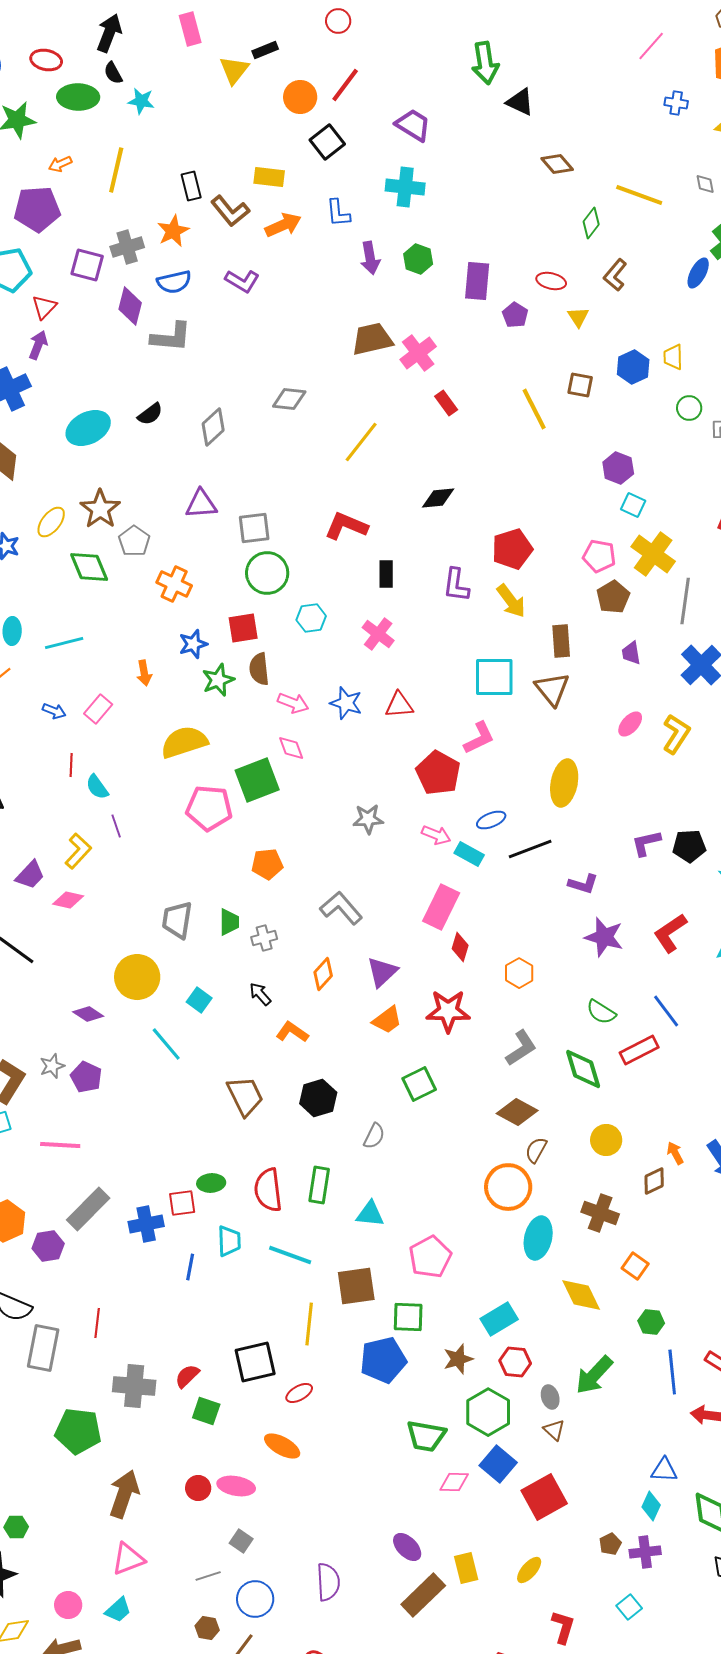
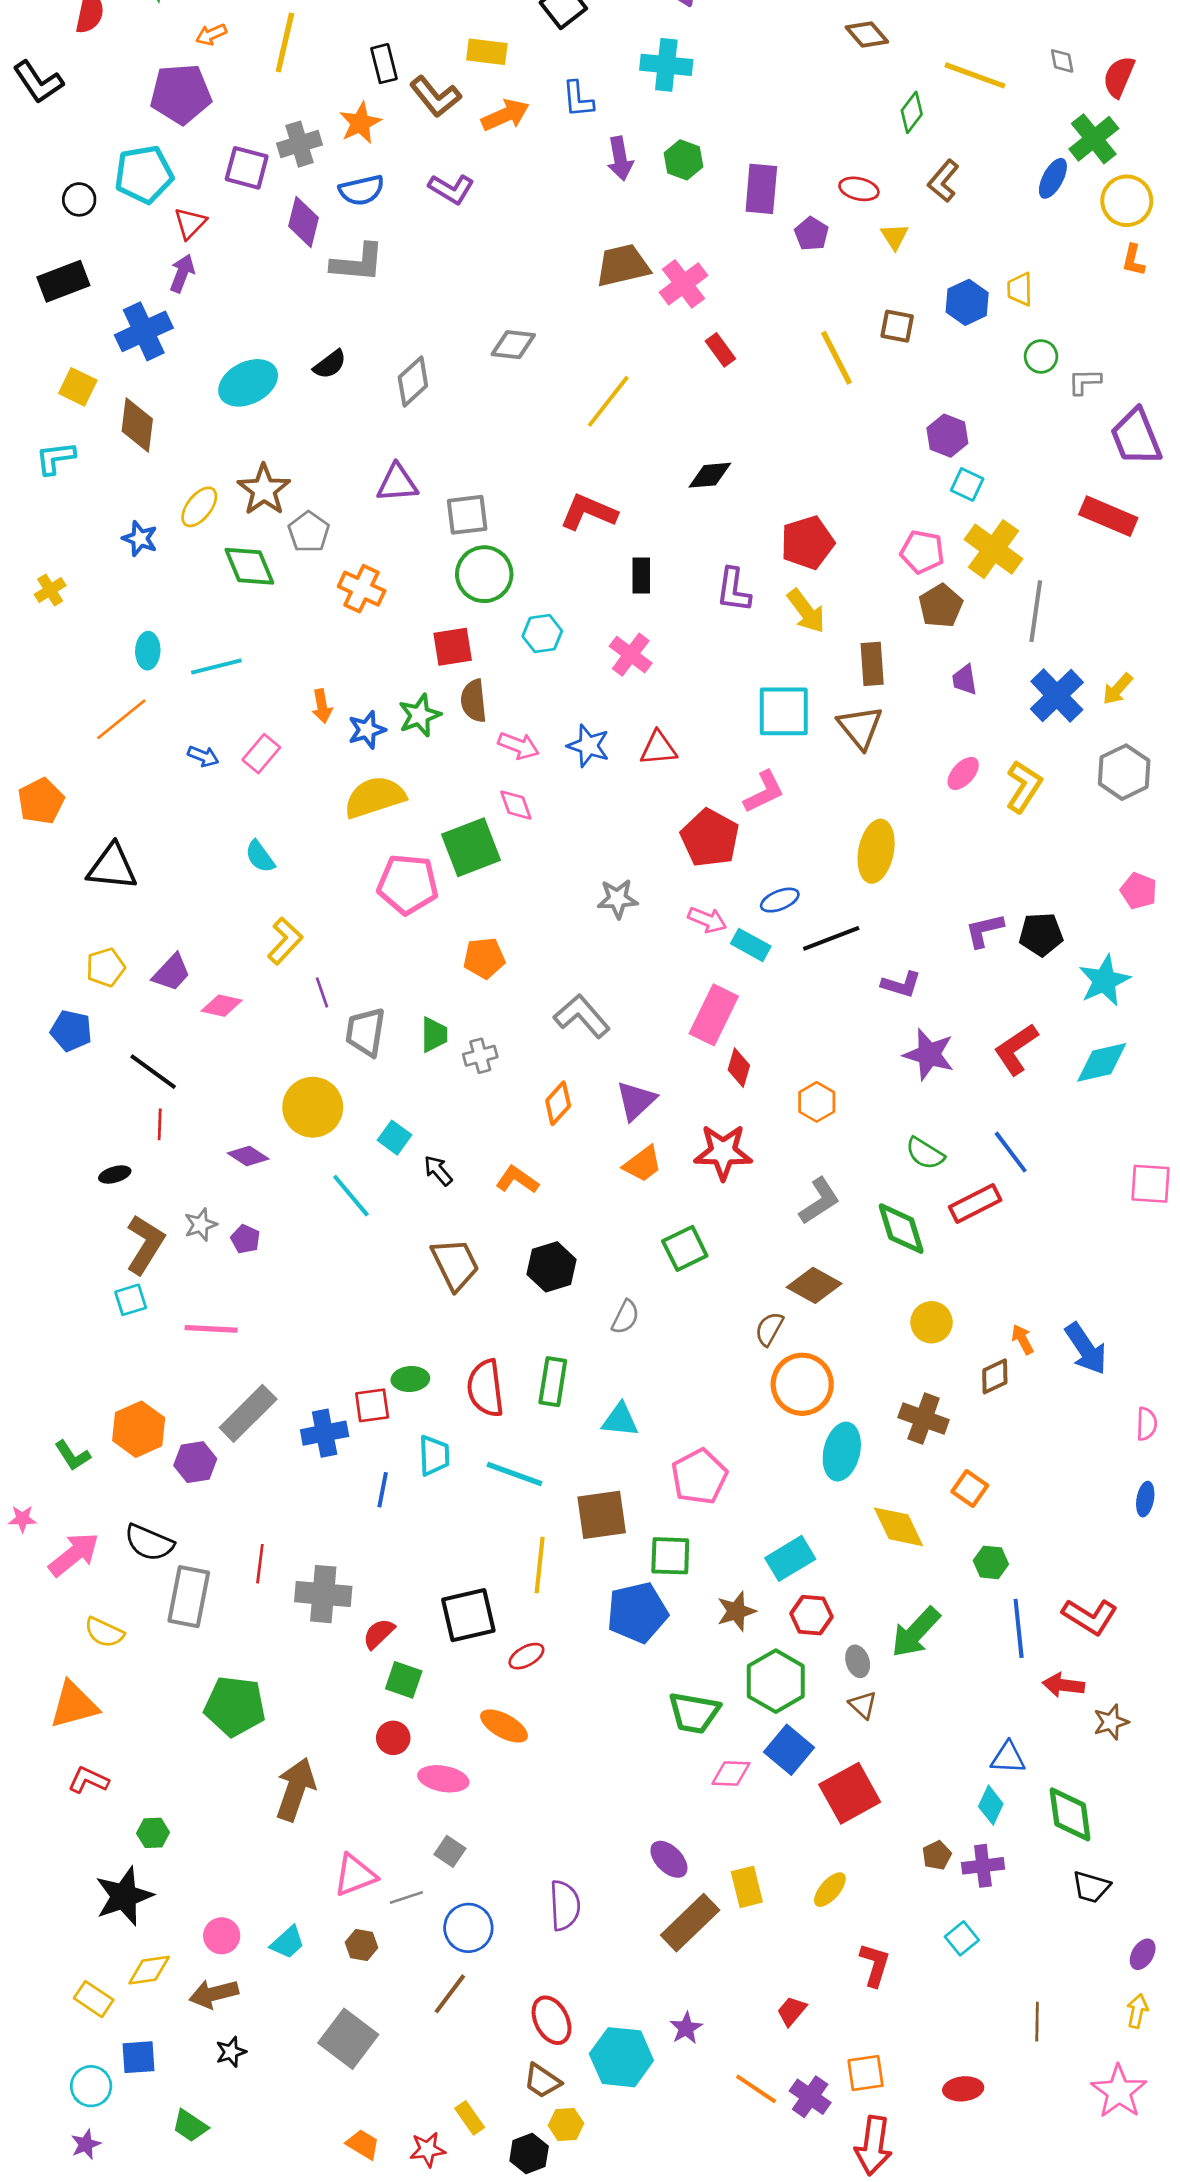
blue star: (193, 644) -> (367, 730), moved
red line: (71, 765) -> (160, 1124), moved
purple line: (116, 826) -> (322, 992), moved
yellow L-shape: (78, 851) -> (285, 941), moved
black arrow: (260, 994) -> (438, 1171), moved
purple pentagon: (86, 1077) -> (245, 1239), size x0.7
brown semicircle: (536, 1150) -> (769, 1329), moved
gray cross: (134, 1386) -> (323, 1594), moved
red circle: (198, 1488) -> (393, 1738), moved
pink triangle: (128, 1559) -> (355, 1875), moved
brown hexagon: (207, 1628) -> (362, 1945), moved

